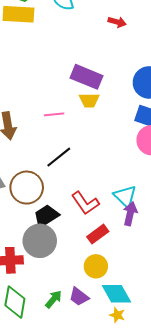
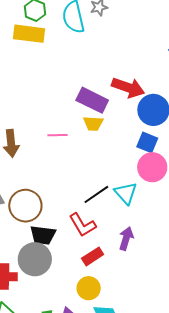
red arrow: (117, 22) -> (128, 88), moved, size x1.8
black line: (59, 157) -> (96, 194), moved
cyan triangle: (125, 196) -> (126, 193), moved
black trapezoid: (46, 216) -> (43, 235), turned -144

